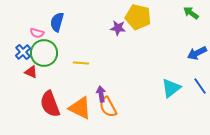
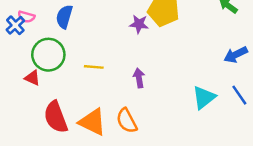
pink semicircle: (37, 33) -> (26, 17), moved
blue cross: (23, 52) -> (15, 25), moved
purple arrow: (101, 94) -> (139, 78), moved

